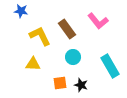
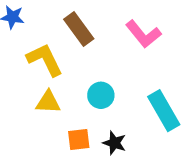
brown rectangle: (67, 29) -> (79, 29), moved
yellow triangle: (33, 64) -> (48, 102), moved

